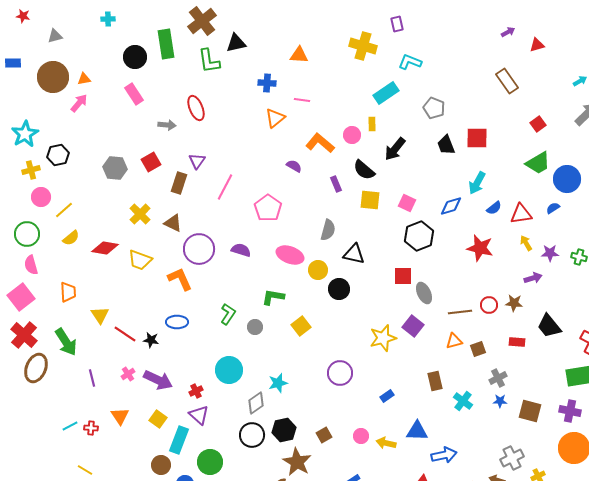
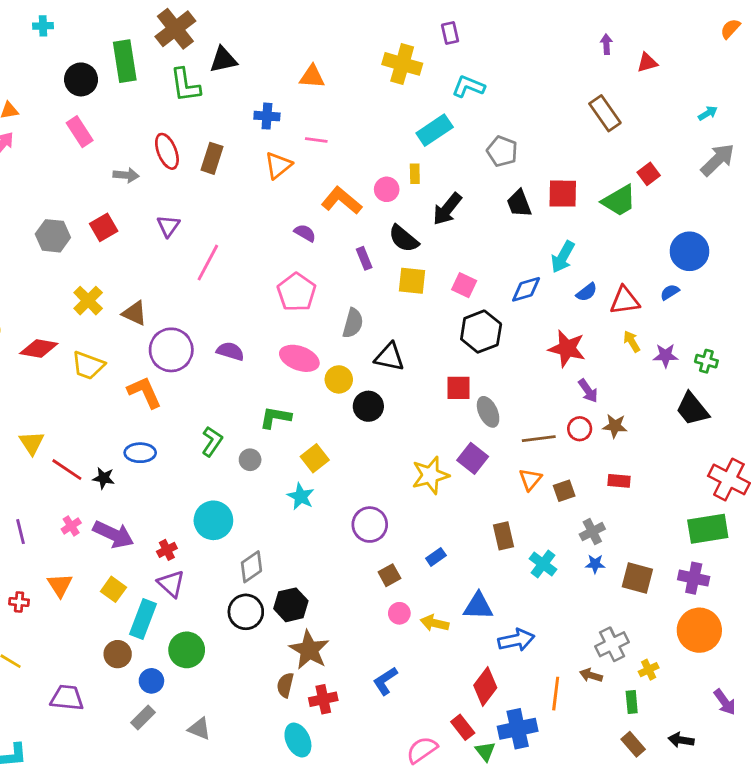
purple arrow: (508, 32) -> (606, 44), turned -64
green trapezoid: (538, 163) -> (619, 201), moved
brown rectangle: (179, 183) -> (212, 158), moved
pink pentagon: (268, 208) -> (297, 292), moved
purple arrow: (533, 278) -> (588, 391), moved, turned 72
black trapezoid: (549, 326) -> (692, 409), moved
orange triangle: (454, 341) -> (530, 479), turned -36
cyan star: (278, 383) -> (301, 496), moved, turned -30
brown square: (324, 435) -> (389, 575), moved

